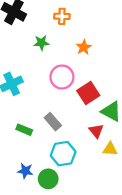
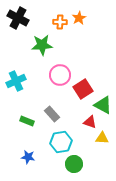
green star: (41, 43) -> (42, 45), size x1.5
orange star: (84, 47) -> (79, 18), moved
red triangle: (96, 131) -> (90, 122), turned -32
green circle: (48, 179) -> (74, 164), moved

